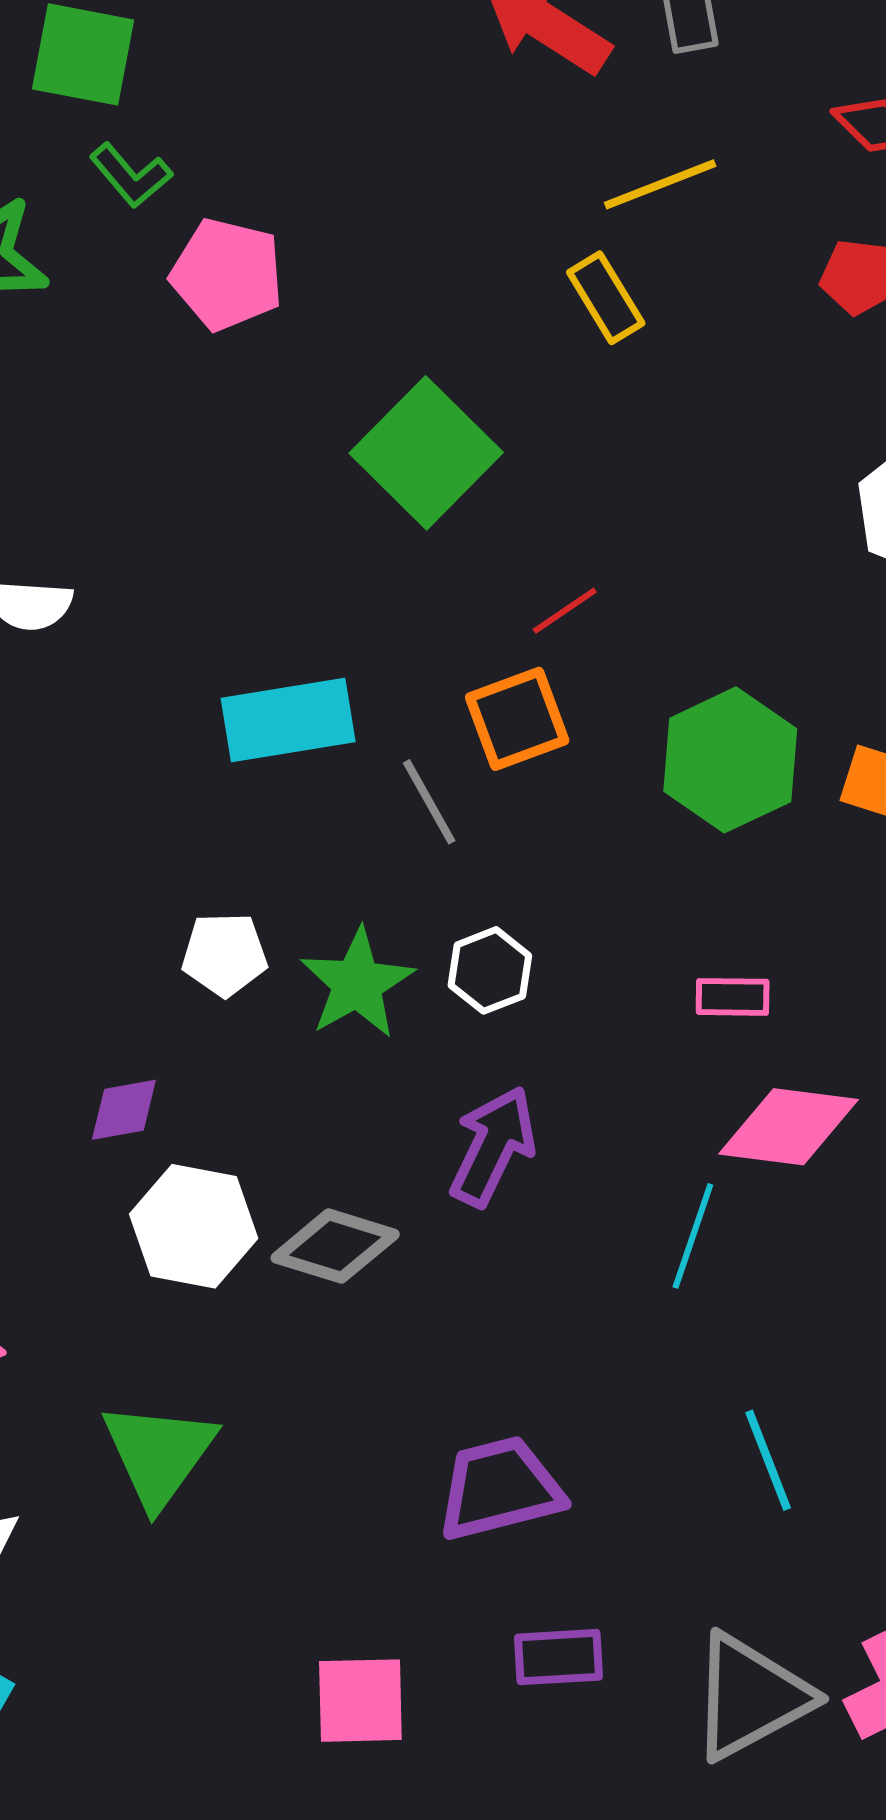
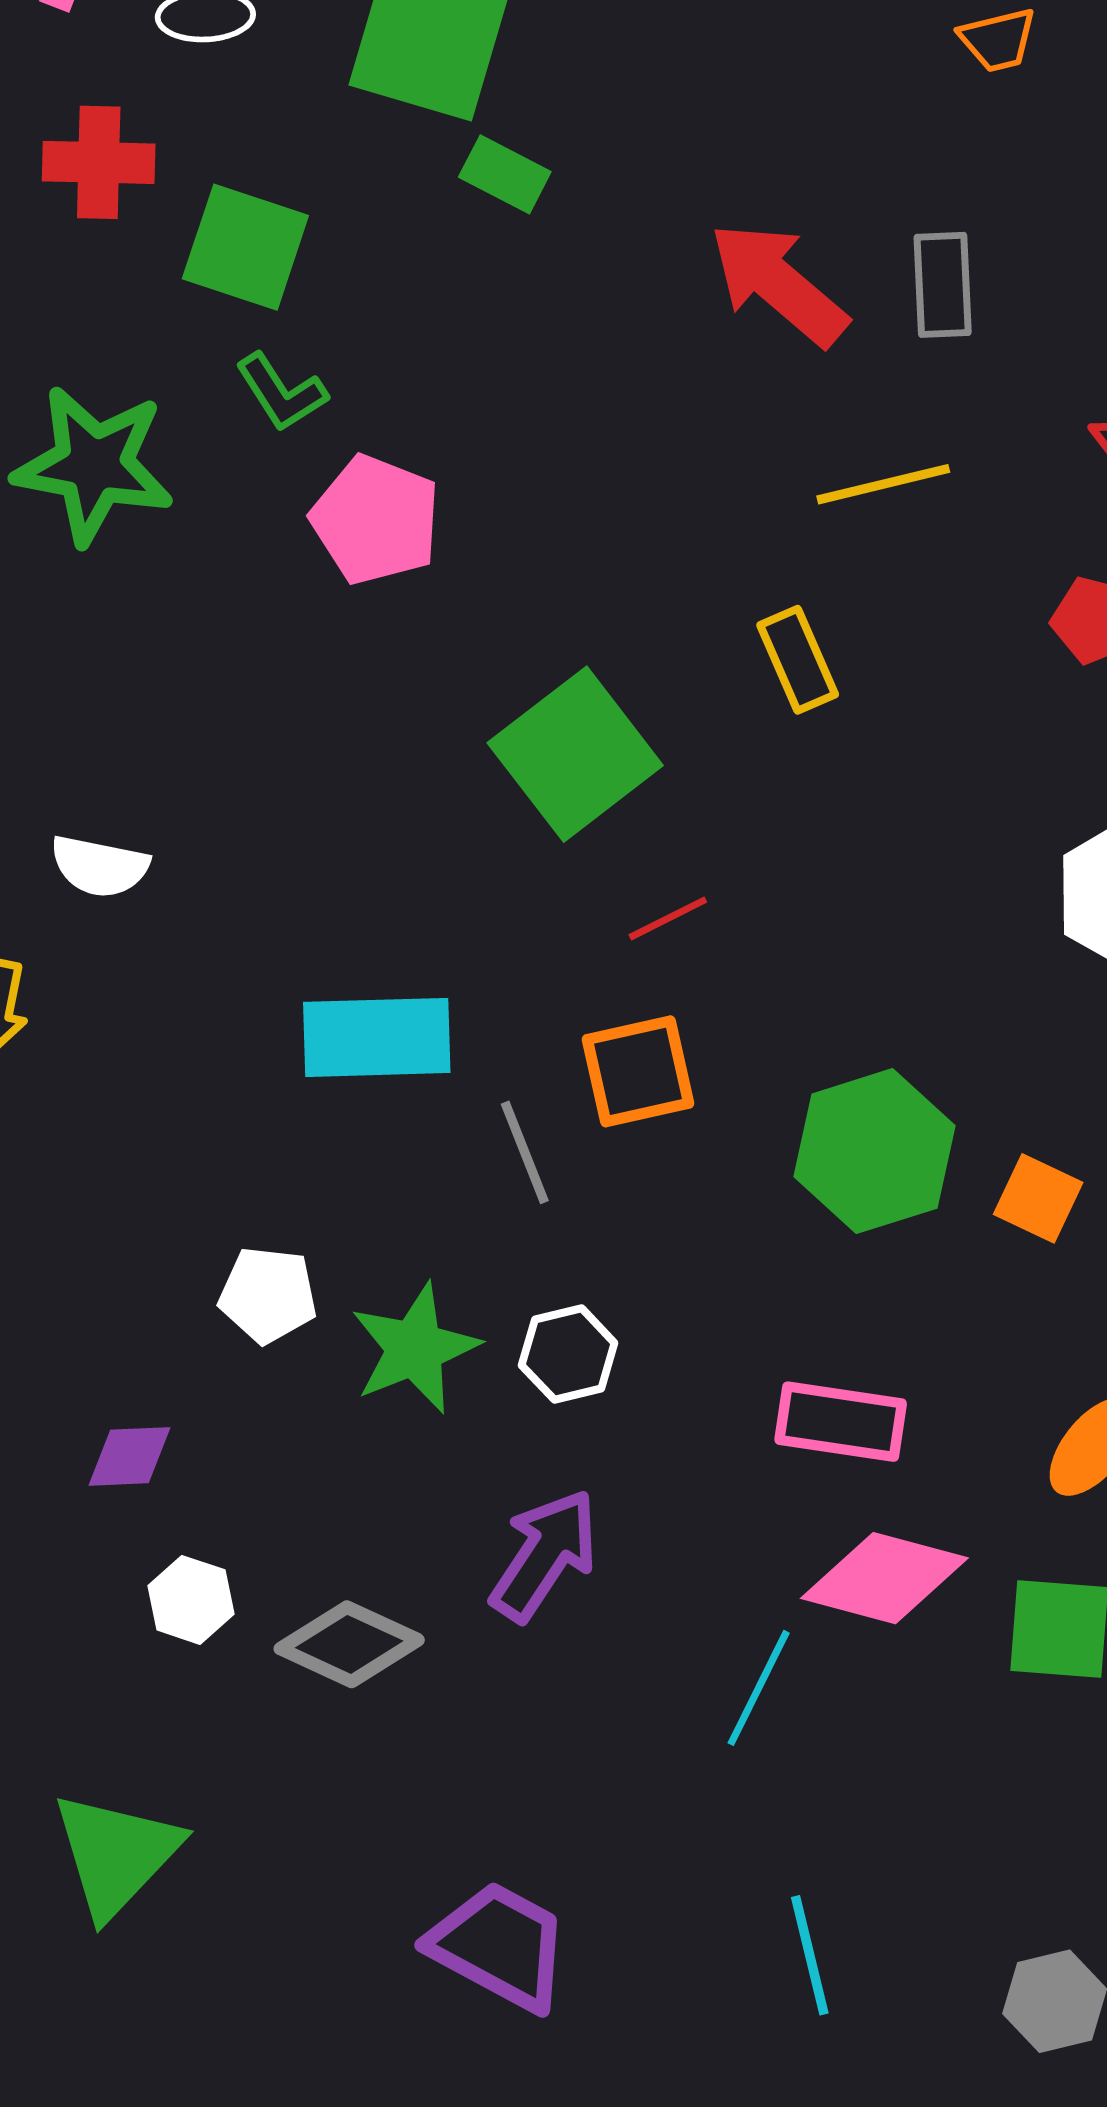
yellow rectangle: (606, 298) -> (798, 660), moved
red line: (565, 611) -> (668, 918), moved
pink rectangle: (733, 997) -> (841, 1422), size x1.5
white hexagon: (194, 1226) -> (191, 1600), size x0.6
purple trapezoid: (500, 1488) -> (499, 1946), turned 35

